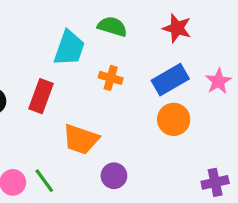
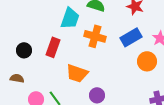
orange cross: (111, 78) -> (95, 36), size x1.5
orange circle: (174, 119) -> (147, 61), moved

